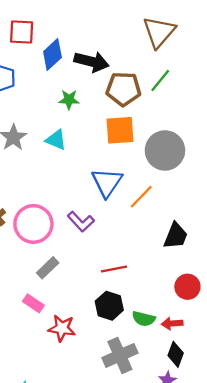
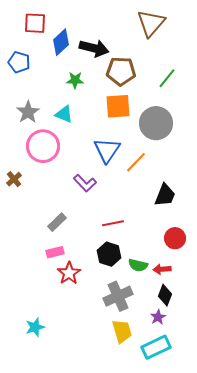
green line: (160, 81) -> (167, 78), moved
pink circle: (33, 224) -> (43, 146), moved
pink rectangle: (33, 303) -> (55, 252), moved, turned -48
red star: (62, 328) -> (69, 273), turned 30

